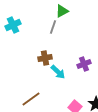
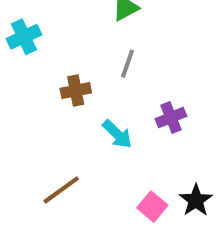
gray line: (53, 27) -> (127, 64), moved
brown cross: (45, 58) -> (76, 91), moved

